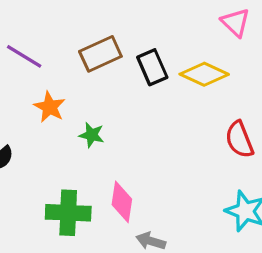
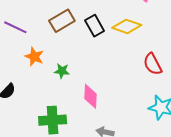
pink diamond: (122, 202) -> (90, 96), moved

